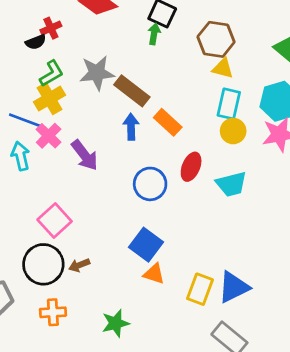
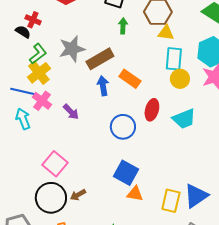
red cross: (51, 28) -> (33, 20), turned -35
green arrow: (154, 34) -> (123, 26), moved
black semicircle: (36, 42) -> (23, 32), turned -119
brown rectangle: (132, 91) -> (100, 59), turned -60
purple arrow: (85, 155) -> (71, 112), size x0.7

